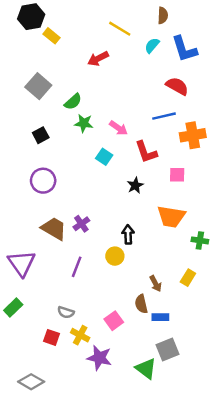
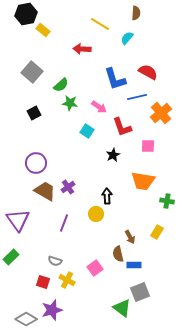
blue L-shape: (184, 49) -> (115, 79), moved
red arrow: (98, 59) -> (82, 49), turned 30
orange cross: (193, 135) -> (161, 113), turned -30
purple circle: (43, 181) -> (36, 163), moved
purple star: (99, 358) -> (52, 310), moved, turned -30

